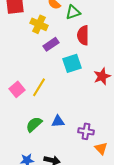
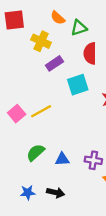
yellow line: (39, 87) -> (41, 111), turned 30
blue triangle: (58, 121) -> (62, 159), moved

